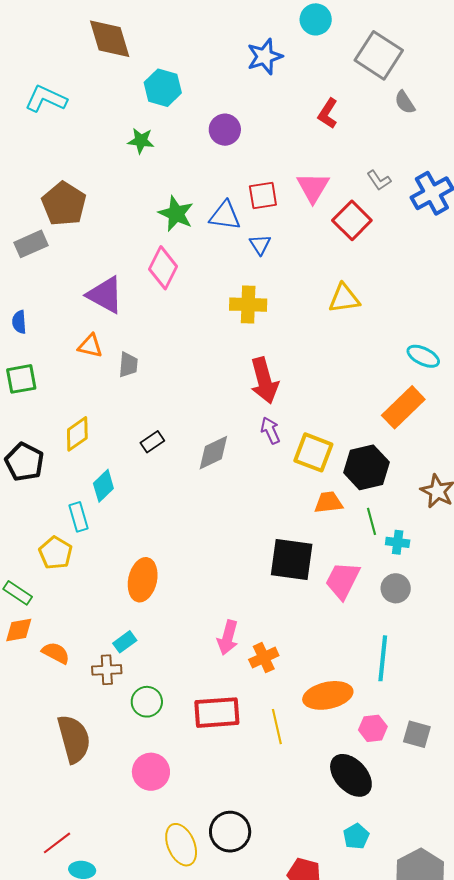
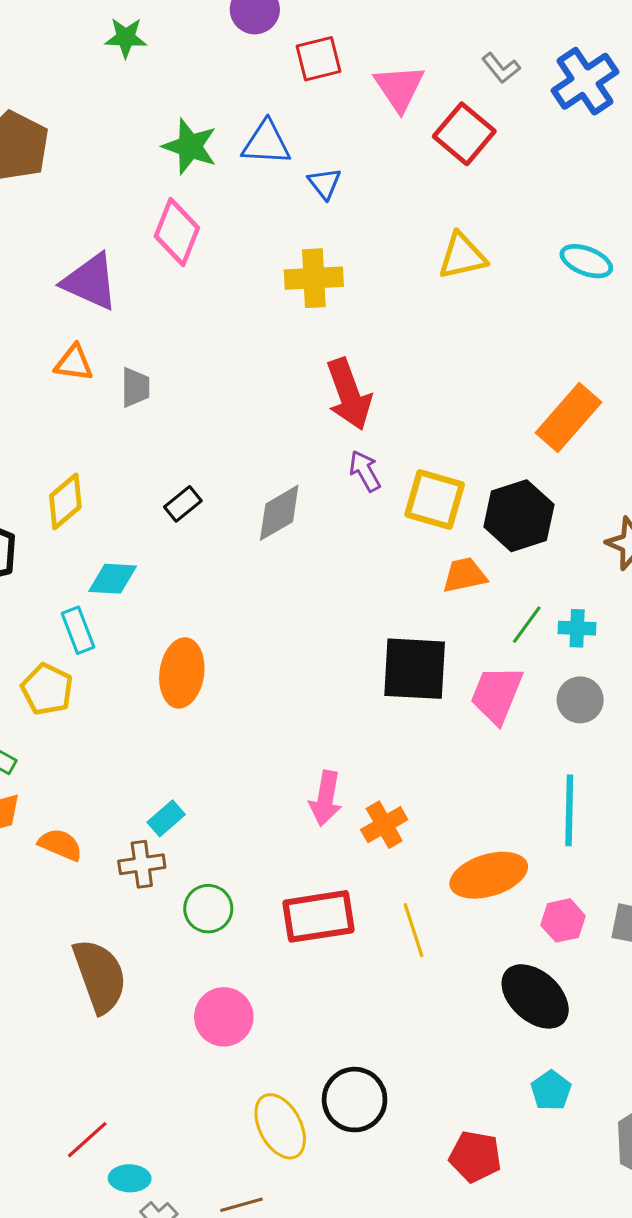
red square: (263, 196) -> (319, 59), moved
cyan ellipse: (423, 356) -> (586, 261), moved
cyan diamond: (103, 486) -> (113, 579), turned 52
green line: (372, 521) -> (527, 625), moved, turned 56
orange ellipse: (143, 580) -> (182, 673), moved

